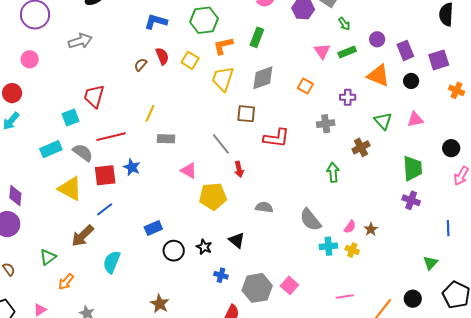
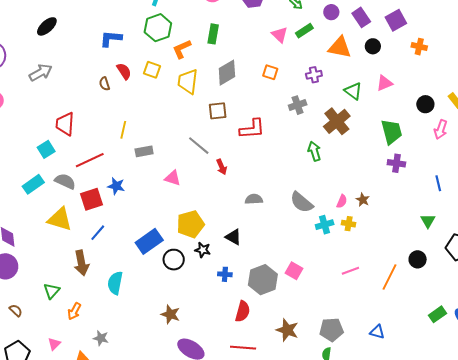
brown semicircle: (141, 65) -> (104, 84), turned -48
brown cross: (361, 147) -> (337, 121), size x1.5
yellow pentagon: (213, 196) -> (190, 224), moved
blue rectangle: (153, 228) -> (149, 241), size x1.5
brown arrow: (83, 236) -> (81, 263), turned -45

